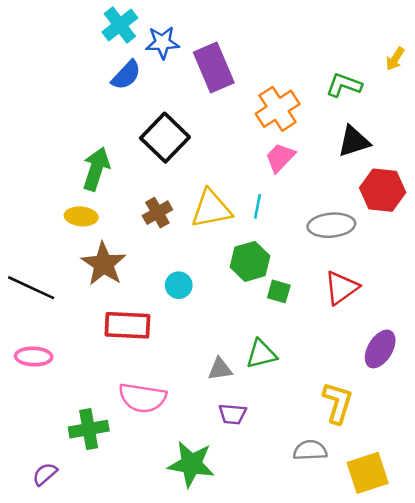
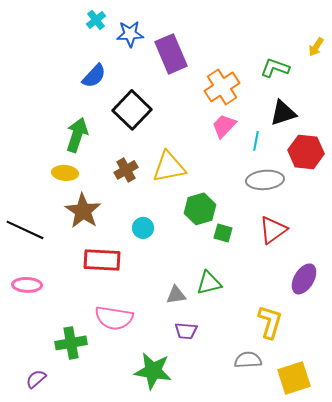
cyan cross: (120, 25) -> (96, 20), size x0.7
blue semicircle: (126, 75) -> (94, 76), moved
cyan line: (258, 206) -> (256, 141), moved

